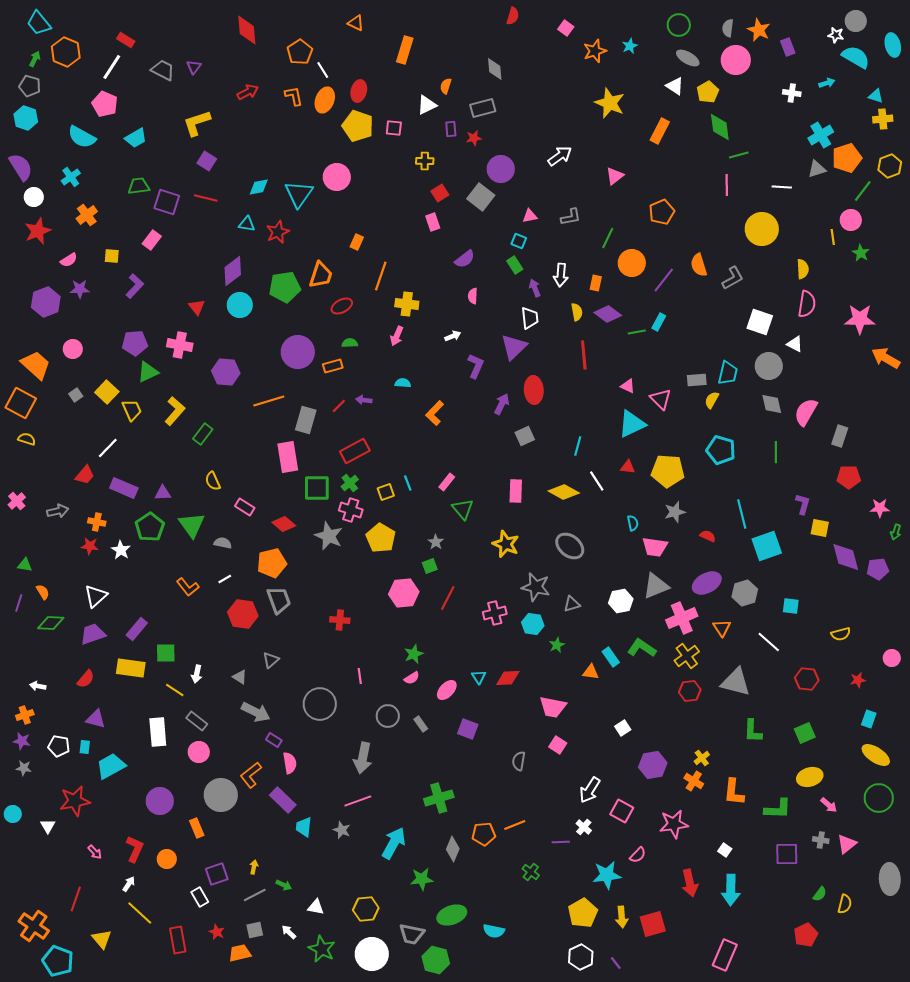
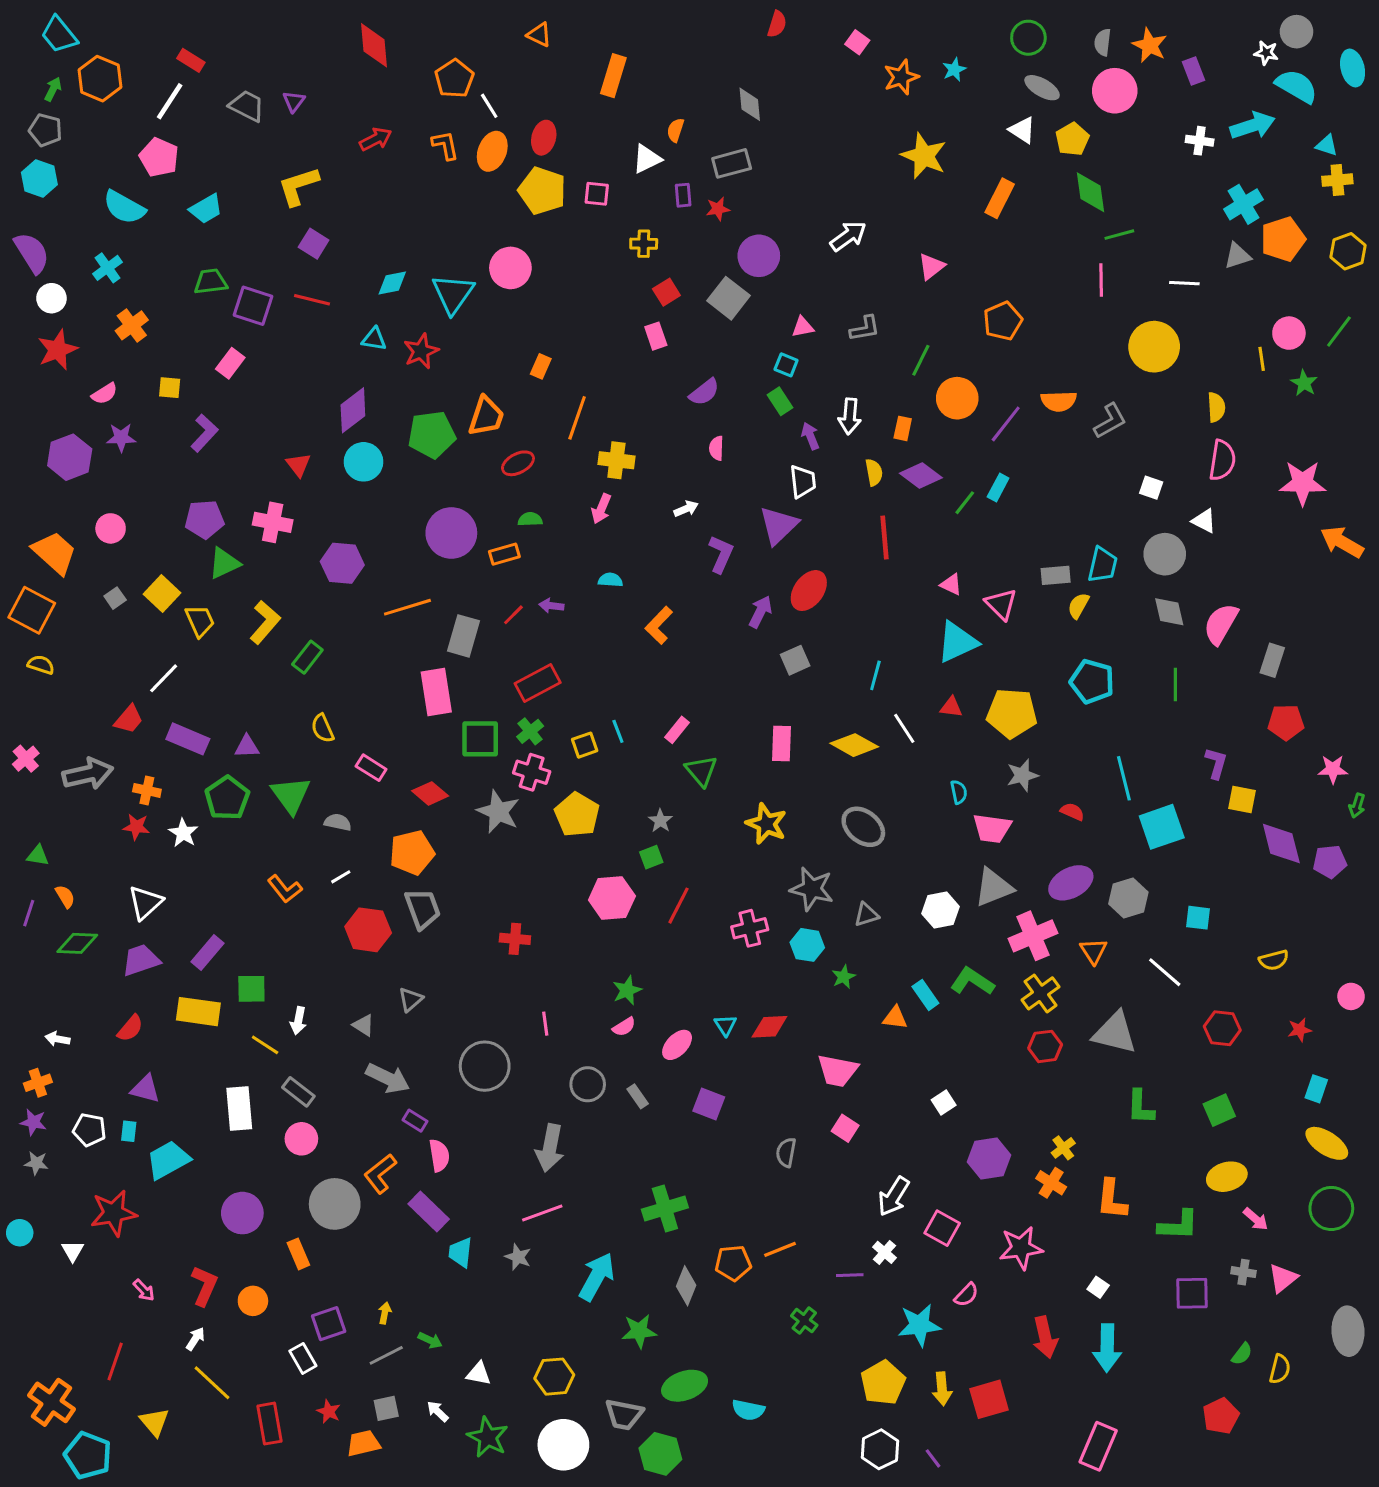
cyan arrow: (827, 83) -> (1253, 126), size x1.8
green line: (863, 191) -> (1339, 332), moved
orange semicircle: (699, 265) -> (1059, 401), turned -75
white square: (760, 322) -> (1151, 488), size x0.6
green line: (637, 332) -> (965, 503), turned -42
red ellipse: (534, 390) -> (809, 591), turned 40
gray arrow: (58, 511) -> (88, 774), size x1.5

